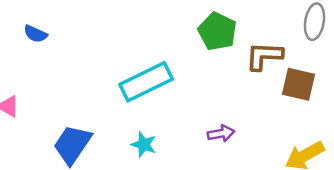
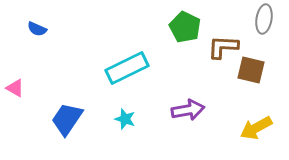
purple arrow: (221, 133) -> (188, 110), size x1.5

